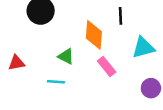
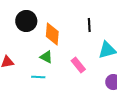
orange diamond: (94, 35) -> (52, 34), moved

